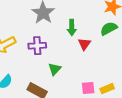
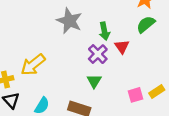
purple cross: (37, 46) -> (98, 54), moved, turned -30

